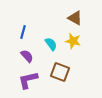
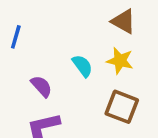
blue line: (23, 32) -> (16, 37), moved
brown square: (60, 72) -> (122, 107), moved

